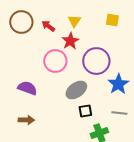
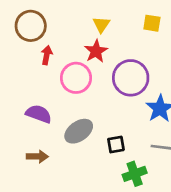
red arrow: (48, 26) -> (47, 55), moved, turned 64
gray ellipse: (76, 90) -> (79, 131), moved

